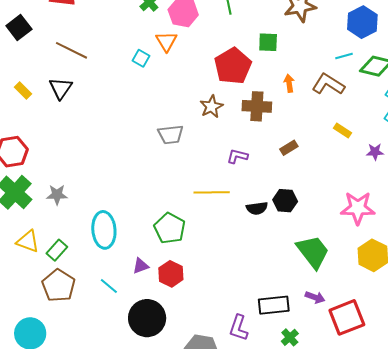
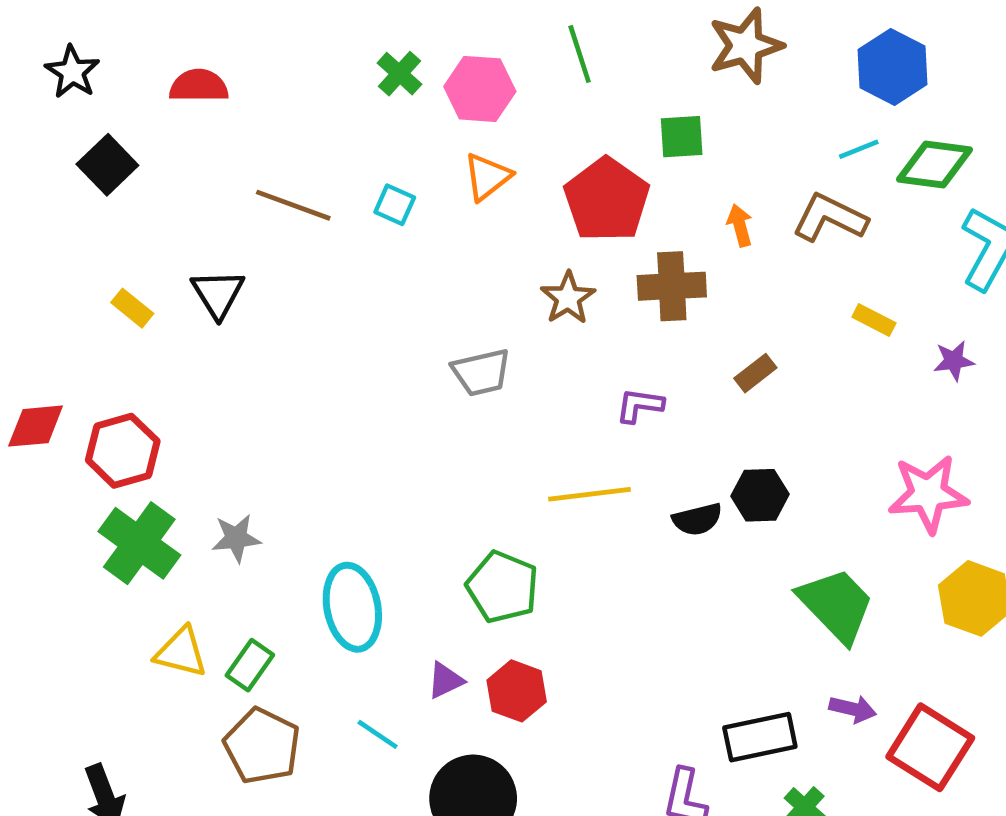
orange triangle: (166, 41) -> (487, 177), moved, turned 30
brown line: (71, 50) -> (293, 205), moved
red square: (347, 317) -> (930, 747), turned -30

